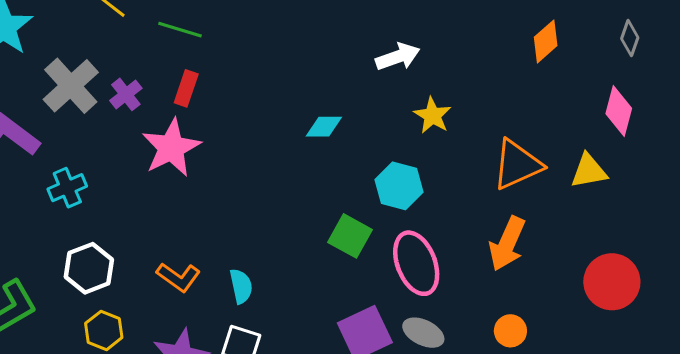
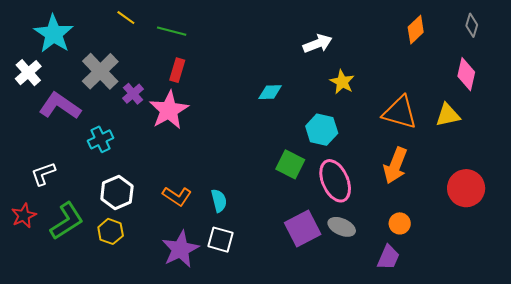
purple cross: (126, 94) -> (133, 94), moved
orange triangle: (517, 165) -> (400, 112), turned 42
yellow hexagon: (104, 330) -> (111, 231), moved

